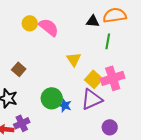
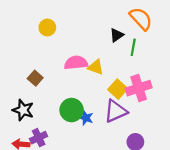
orange semicircle: (115, 15) -> (141, 19), turned 55
black triangle: (93, 21) -> (117, 35), moved, turned -40
pink semicircle: (49, 27) -> (76, 63), moved, turned -45
yellow triangle: (74, 59) -> (96, 67), turned -35

